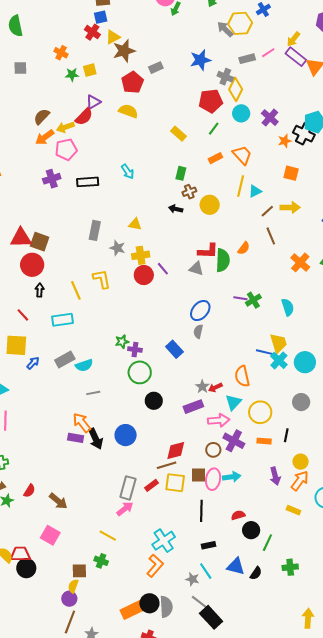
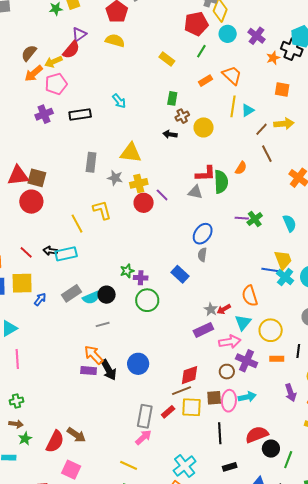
yellow triangle: (135, 224) -> (131, 153), size x1.6
black arrow: (40, 290) -> (50, 251), moved, turned -80
black circle: (154, 401) -> (107, 295), moved
red semicircle: (29, 491) -> (55, 442), moved, size x1.6
red semicircle: (238, 515) -> (257, 435), size x1.6

